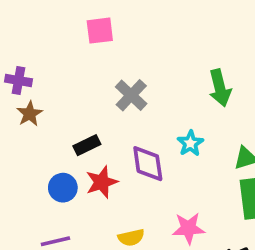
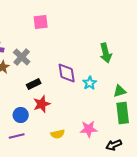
gray cross: (131, 95) -> (22, 57), moved
purple diamond: (148, 164) -> (67, 73), moved
blue circle: (63, 188) -> (21, 115), moved

